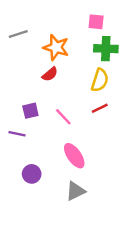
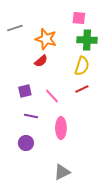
purple line: (17, 134) -> (31, 116), moved
pink ellipse: (74, 156) -> (61, 128), turned 35
gray triangle: (75, 191) -> (62, 172), moved

